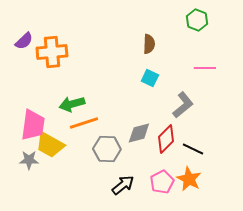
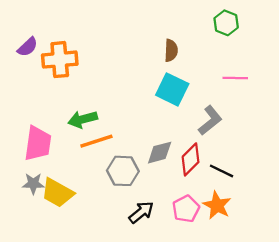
cyan square: (150, 78) -> (172, 89), size x1.6
yellow trapezoid: (50, 145) -> (57, 193), moved

